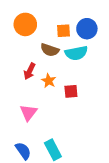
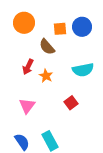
brown semicircle: (50, 50) -> (47, 47), turned 30
cyan semicircle: (76, 53) -> (83, 70), moved
red square: (71, 91) -> (71, 103), moved, turned -32

